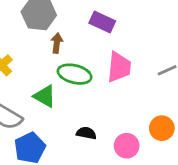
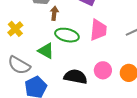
black semicircle: (86, 133) -> (75, 77), size x1.6
pink circle: (127, 146) -> (103, 70), moved

